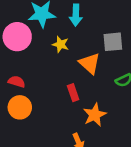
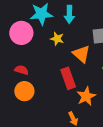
red rectangle: (73, 93) -> (68, 78), size x1.5

